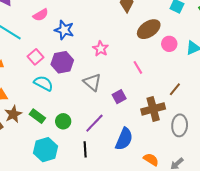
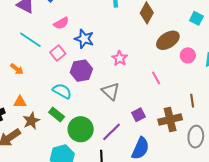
pink square: (36, 57) -> (58, 53), moved
brown line: (175, 89) -> (192, 101), turned -48
purple square: (119, 97) -> (138, 115), moved
green rectangle: (37, 116) -> (57, 114), moved
green circle: (63, 121) -> (81, 129), size x1.6

